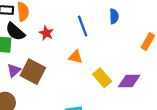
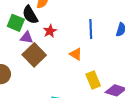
red star: (46, 33) -> (50, 31), moved
purple triangle: (14, 70) -> (27, 38), moved, turned 32

